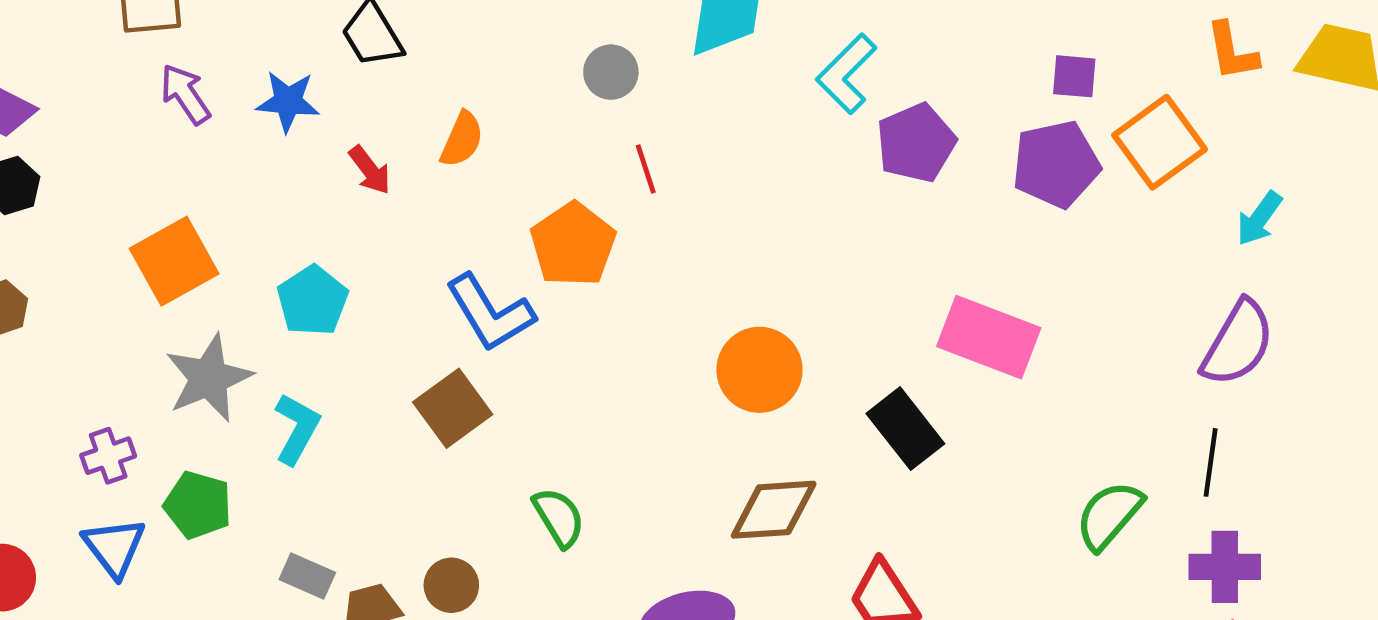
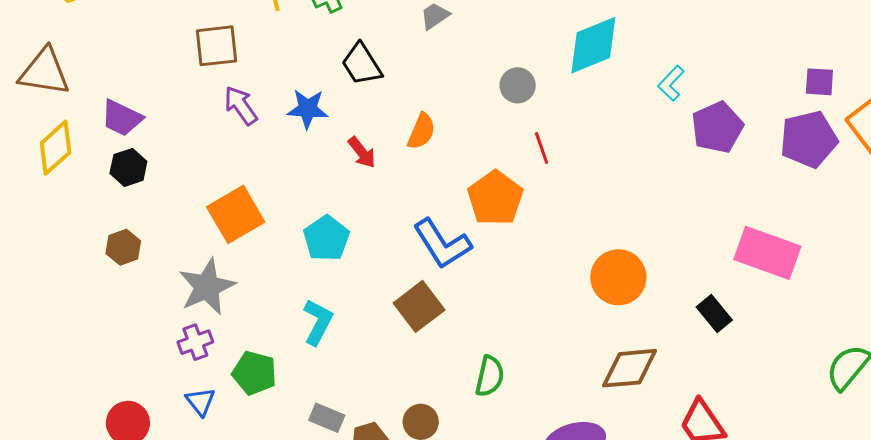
cyan L-shape: (846, 74) -> (671, 83), size x0.7
gray star: (209, 378) -> (207, 287), moved
black rectangle: (905, 429) -> (714, 314), size x0.7
green semicircle: (559, 517) -> (490, 376), turned 45
blue triangle: (114, 547) -> (201, 402), size x0.7

